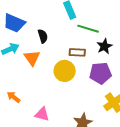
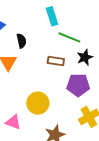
yellow circle: (65, 71) -> (38, 103), moved

